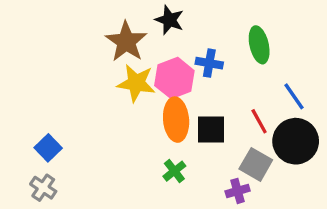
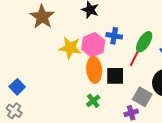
brown star: (126, 42) -> (42, 17), moved
green ellipse: (259, 45) -> (144, 42), moved, turned 45
red line: (259, 121) -> (134, 59), moved, turned 56

